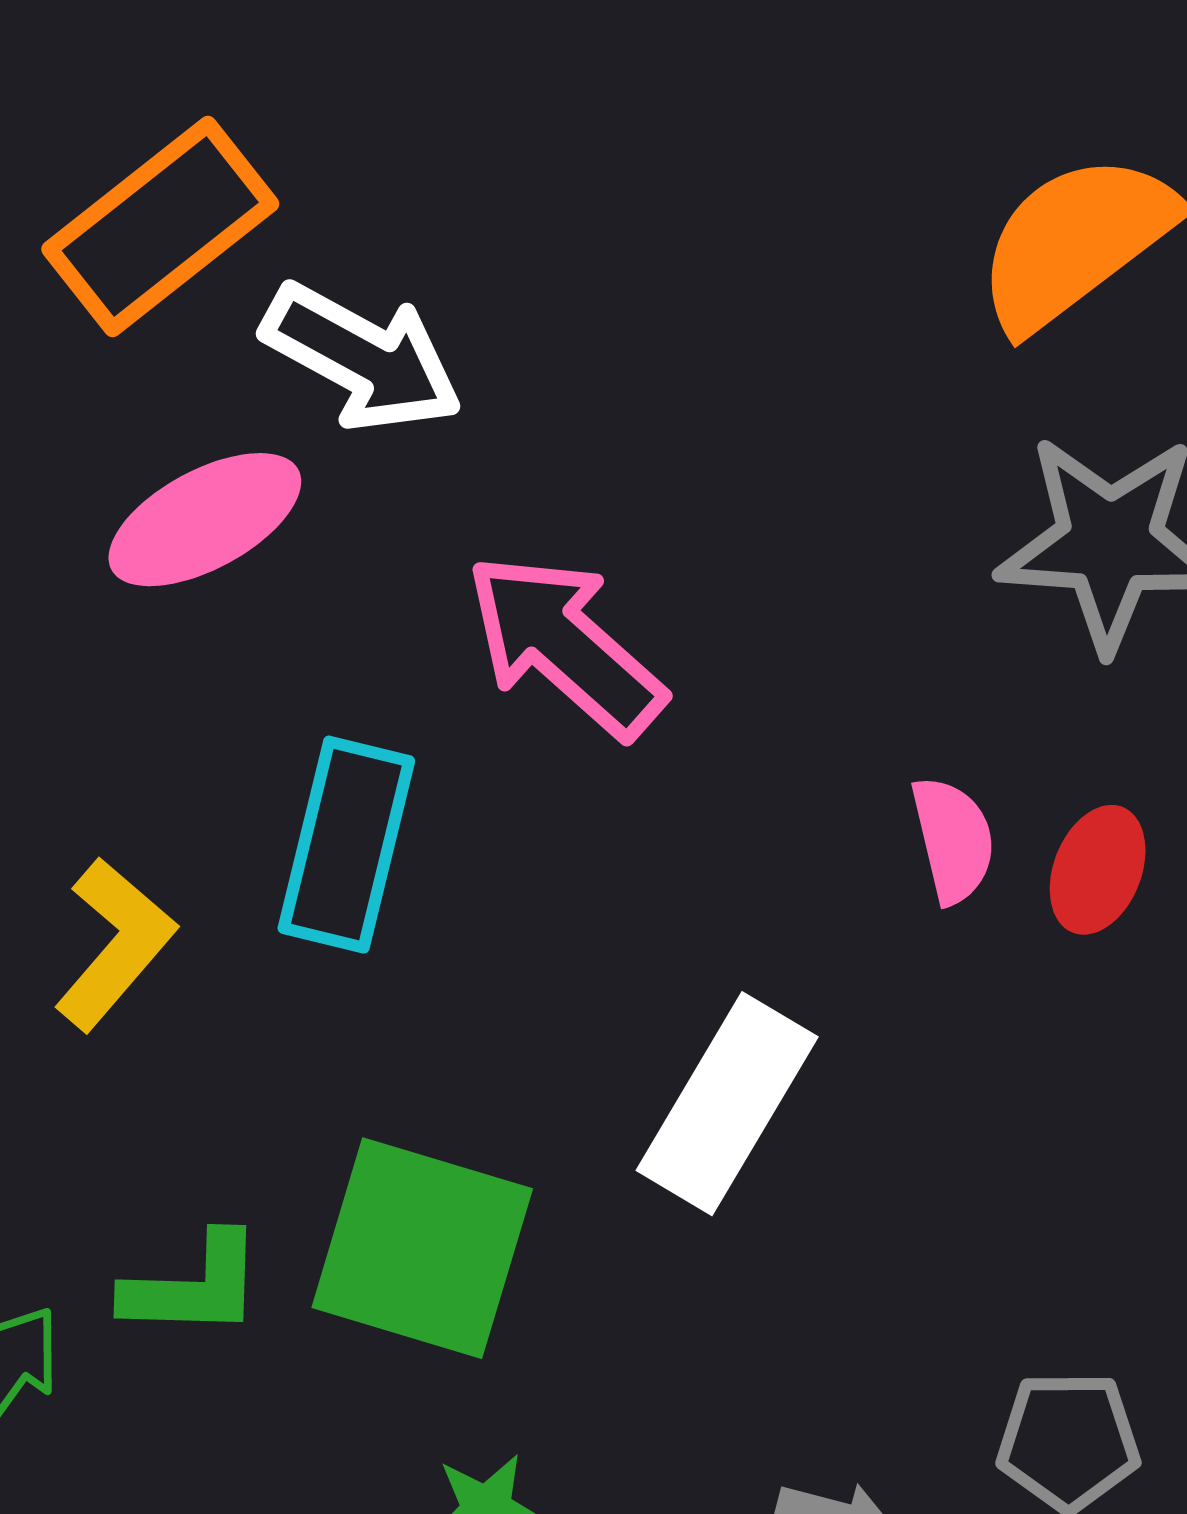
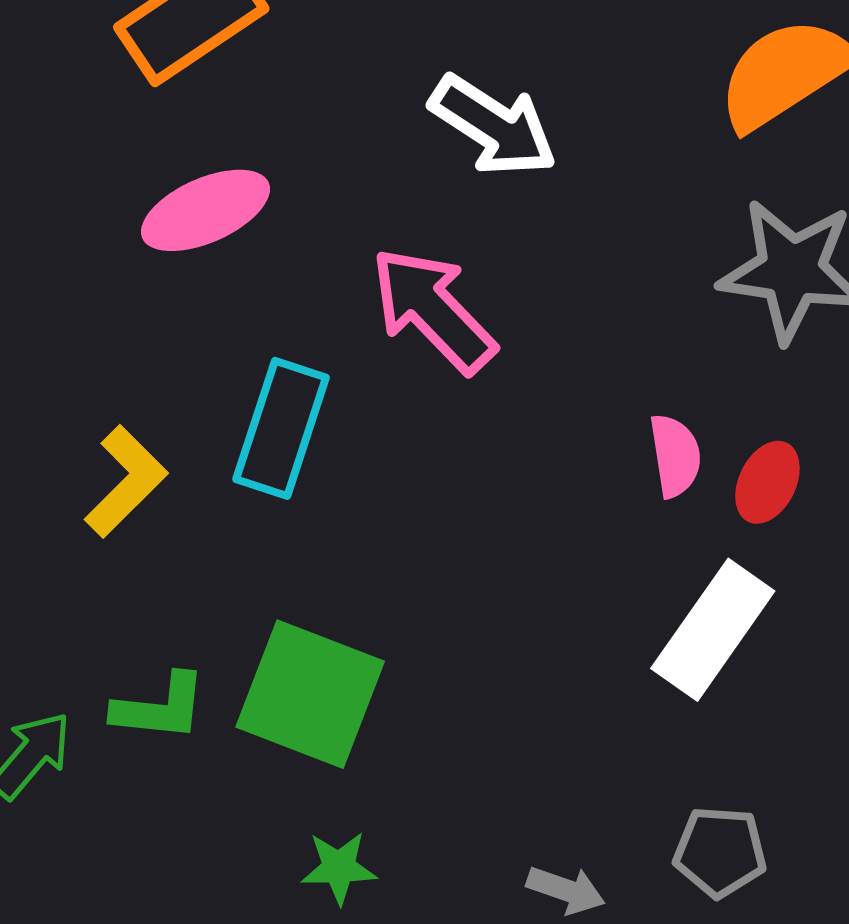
white arrow: (362, 358) -> (493, 126), moved
white rectangle: (727, 1104) -> (713, 630), moved

